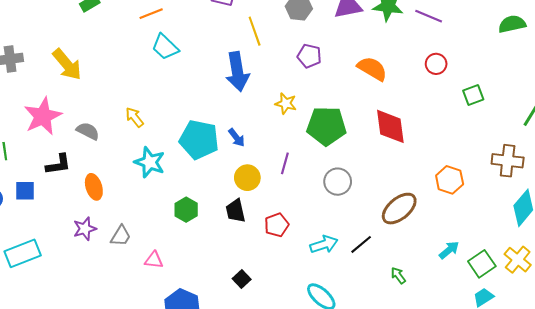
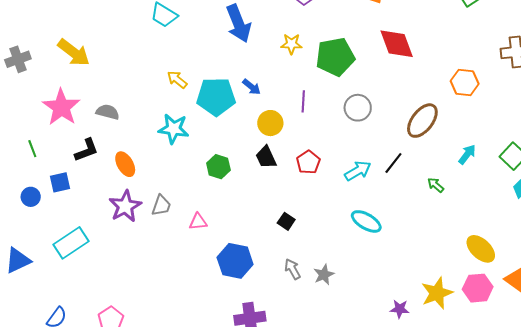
yellow arrow: (135, 117) -> (177, 80), moved
purple star: (85, 229) -> (125, 206), size x1.4
cyan arrow: (449, 250) -> (467, 154), moved

